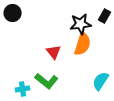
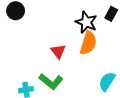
black star: (81, 24) -> (86, 22), turned 30

